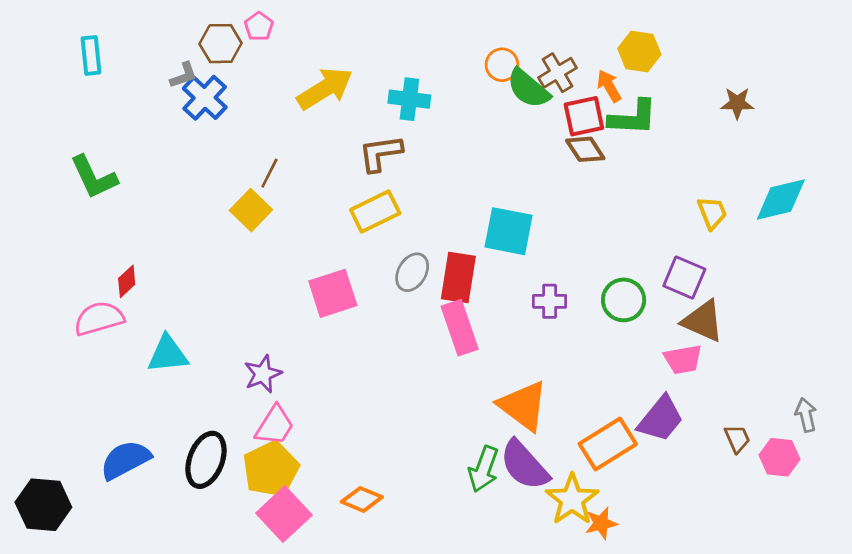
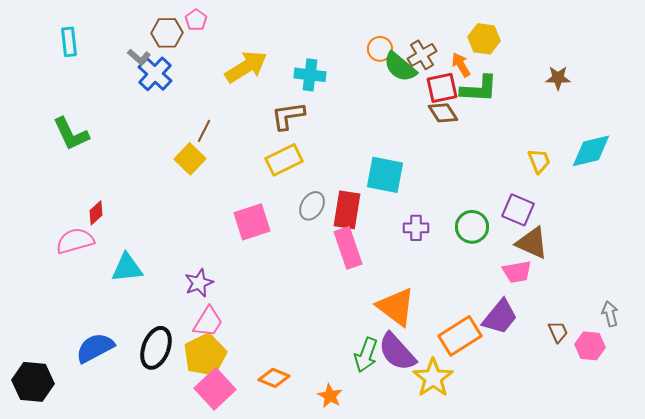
gray L-shape: (184, 75) -> (139, 57), turned 60
orange star: (601, 523) -> (330, 396), moved, turned -30

